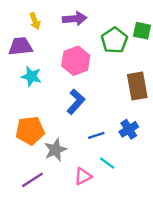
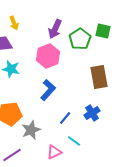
purple arrow: (75, 19) -> (55, 29), moved, turned 120
blue line: (96, 135) -> (65, 118), turned -32

